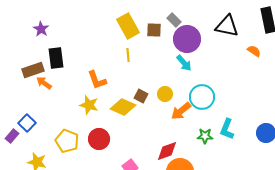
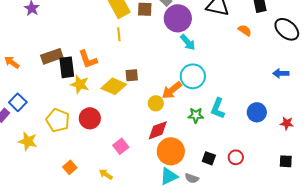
black rectangle: (56, 58) -> (67, 67), moved
cyan arrow: (184, 63) -> (188, 42), moved
brown rectangle: (33, 70) -> (52, 56), moved
orange arrow: (44, 83) -> (12, 62), moved
yellow circle: (165, 94) -> (156, 103), moved
brown square: (141, 96) -> (132, 75), turned -32

